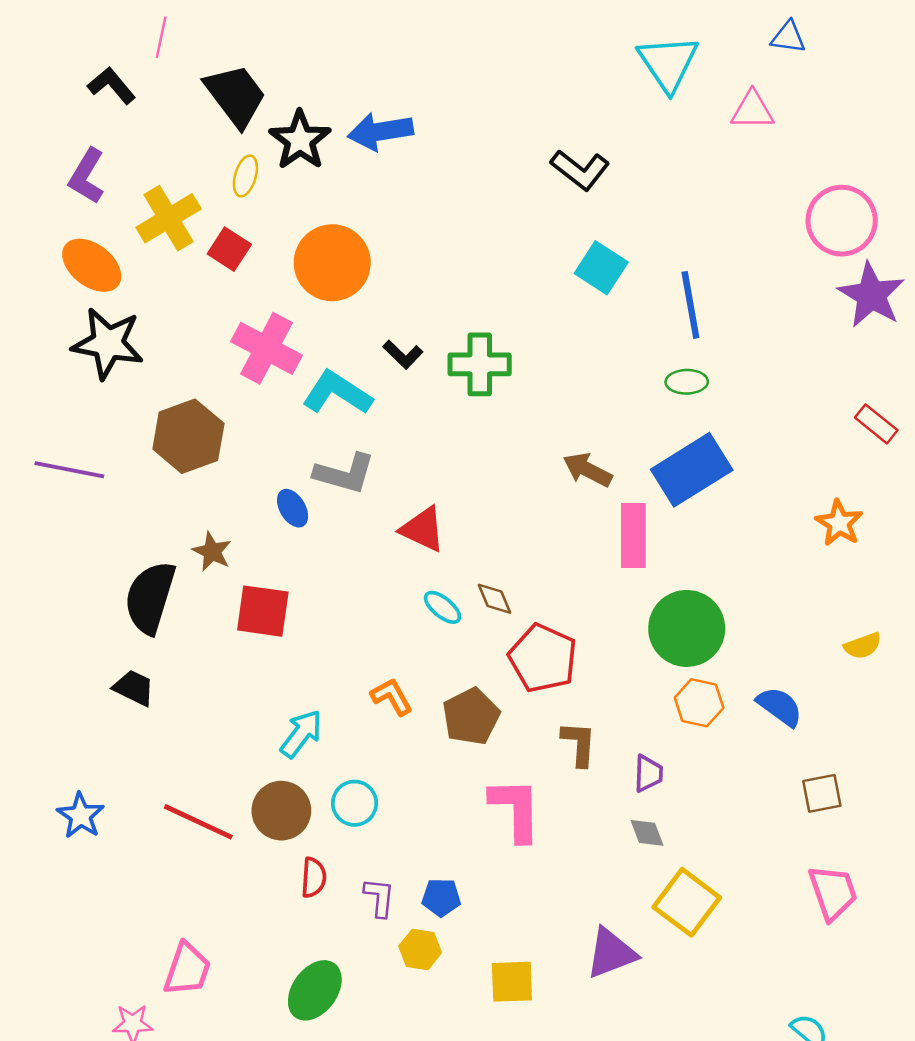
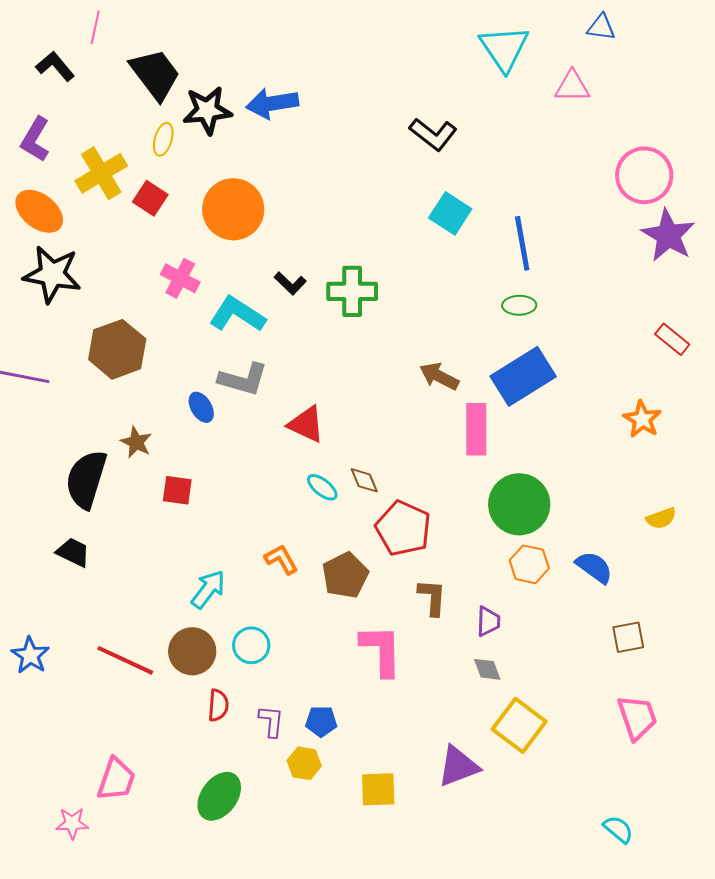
black star: (300, 140) -> (207, 110), turned 30
pink cross: (266, 348) -> (180, 278), size x0.7
red square: (263, 611) -> (177, 490), size x0.7

